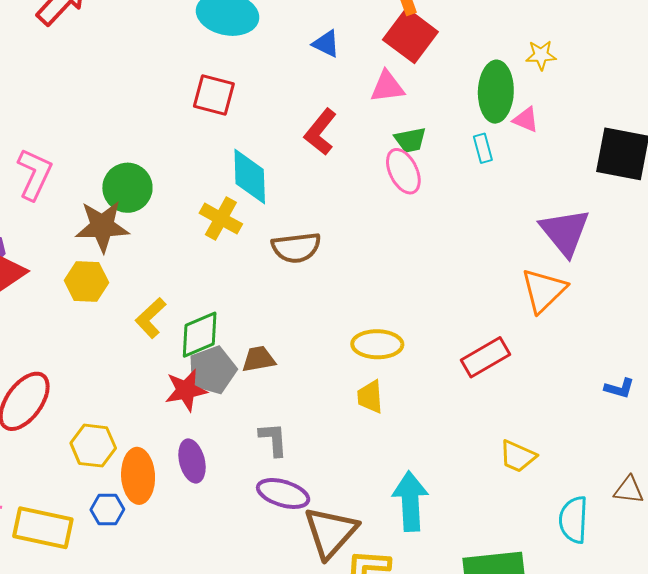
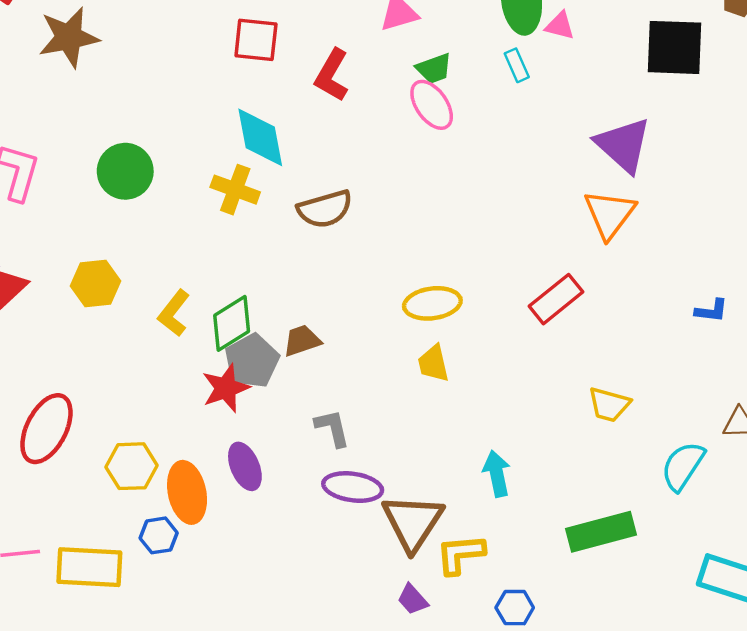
red square: (214, 95) -> (256, 40), moved
brown star: (102, 226) -> (69, 37), moved
cyan arrow: (410, 501) -> (497, 474), size x0.7
cyan semicircle: (573, 520) -> (683, 466), turned 39

